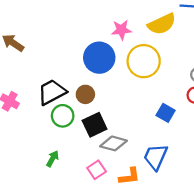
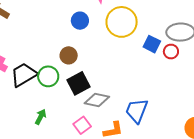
blue circle: (99, 58) -> (80, 21), size x0.6
black trapezoid: (52, 92) -> (24, 75), moved
blue square: (166, 113) -> (152, 44), moved

